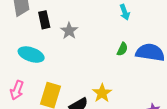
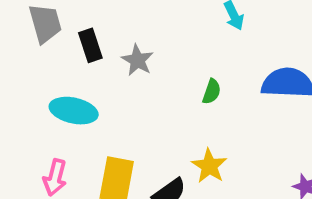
green semicircle: (122, 49) -> (212, 92), moved

